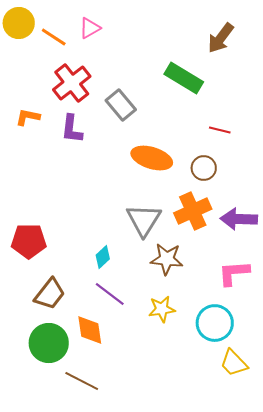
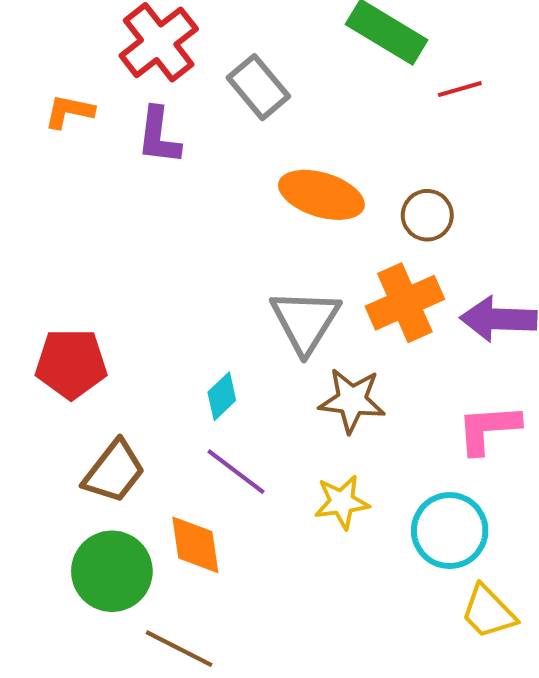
red line: (220, 130) -> (460, 89), moved, turned -30

